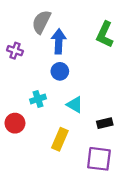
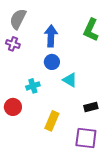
gray semicircle: (41, 22) -> (18, 19), moved
cyan triangle: (75, 105) -> (70, 80), moved

